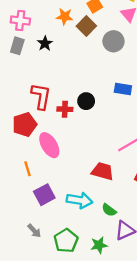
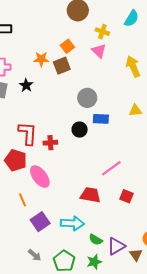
brown square: (86, 26) -> (62, 66), turned 30
gray circle: (113, 41) -> (87, 98), moved
black circle: (86, 101) -> (80, 130), moved
red pentagon: (25, 124) -> (16, 160), turned -30
green semicircle: (109, 210) -> (96, 240), moved

